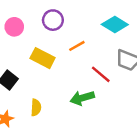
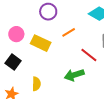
pink circle: (14, 27) -> (16, 34), moved

